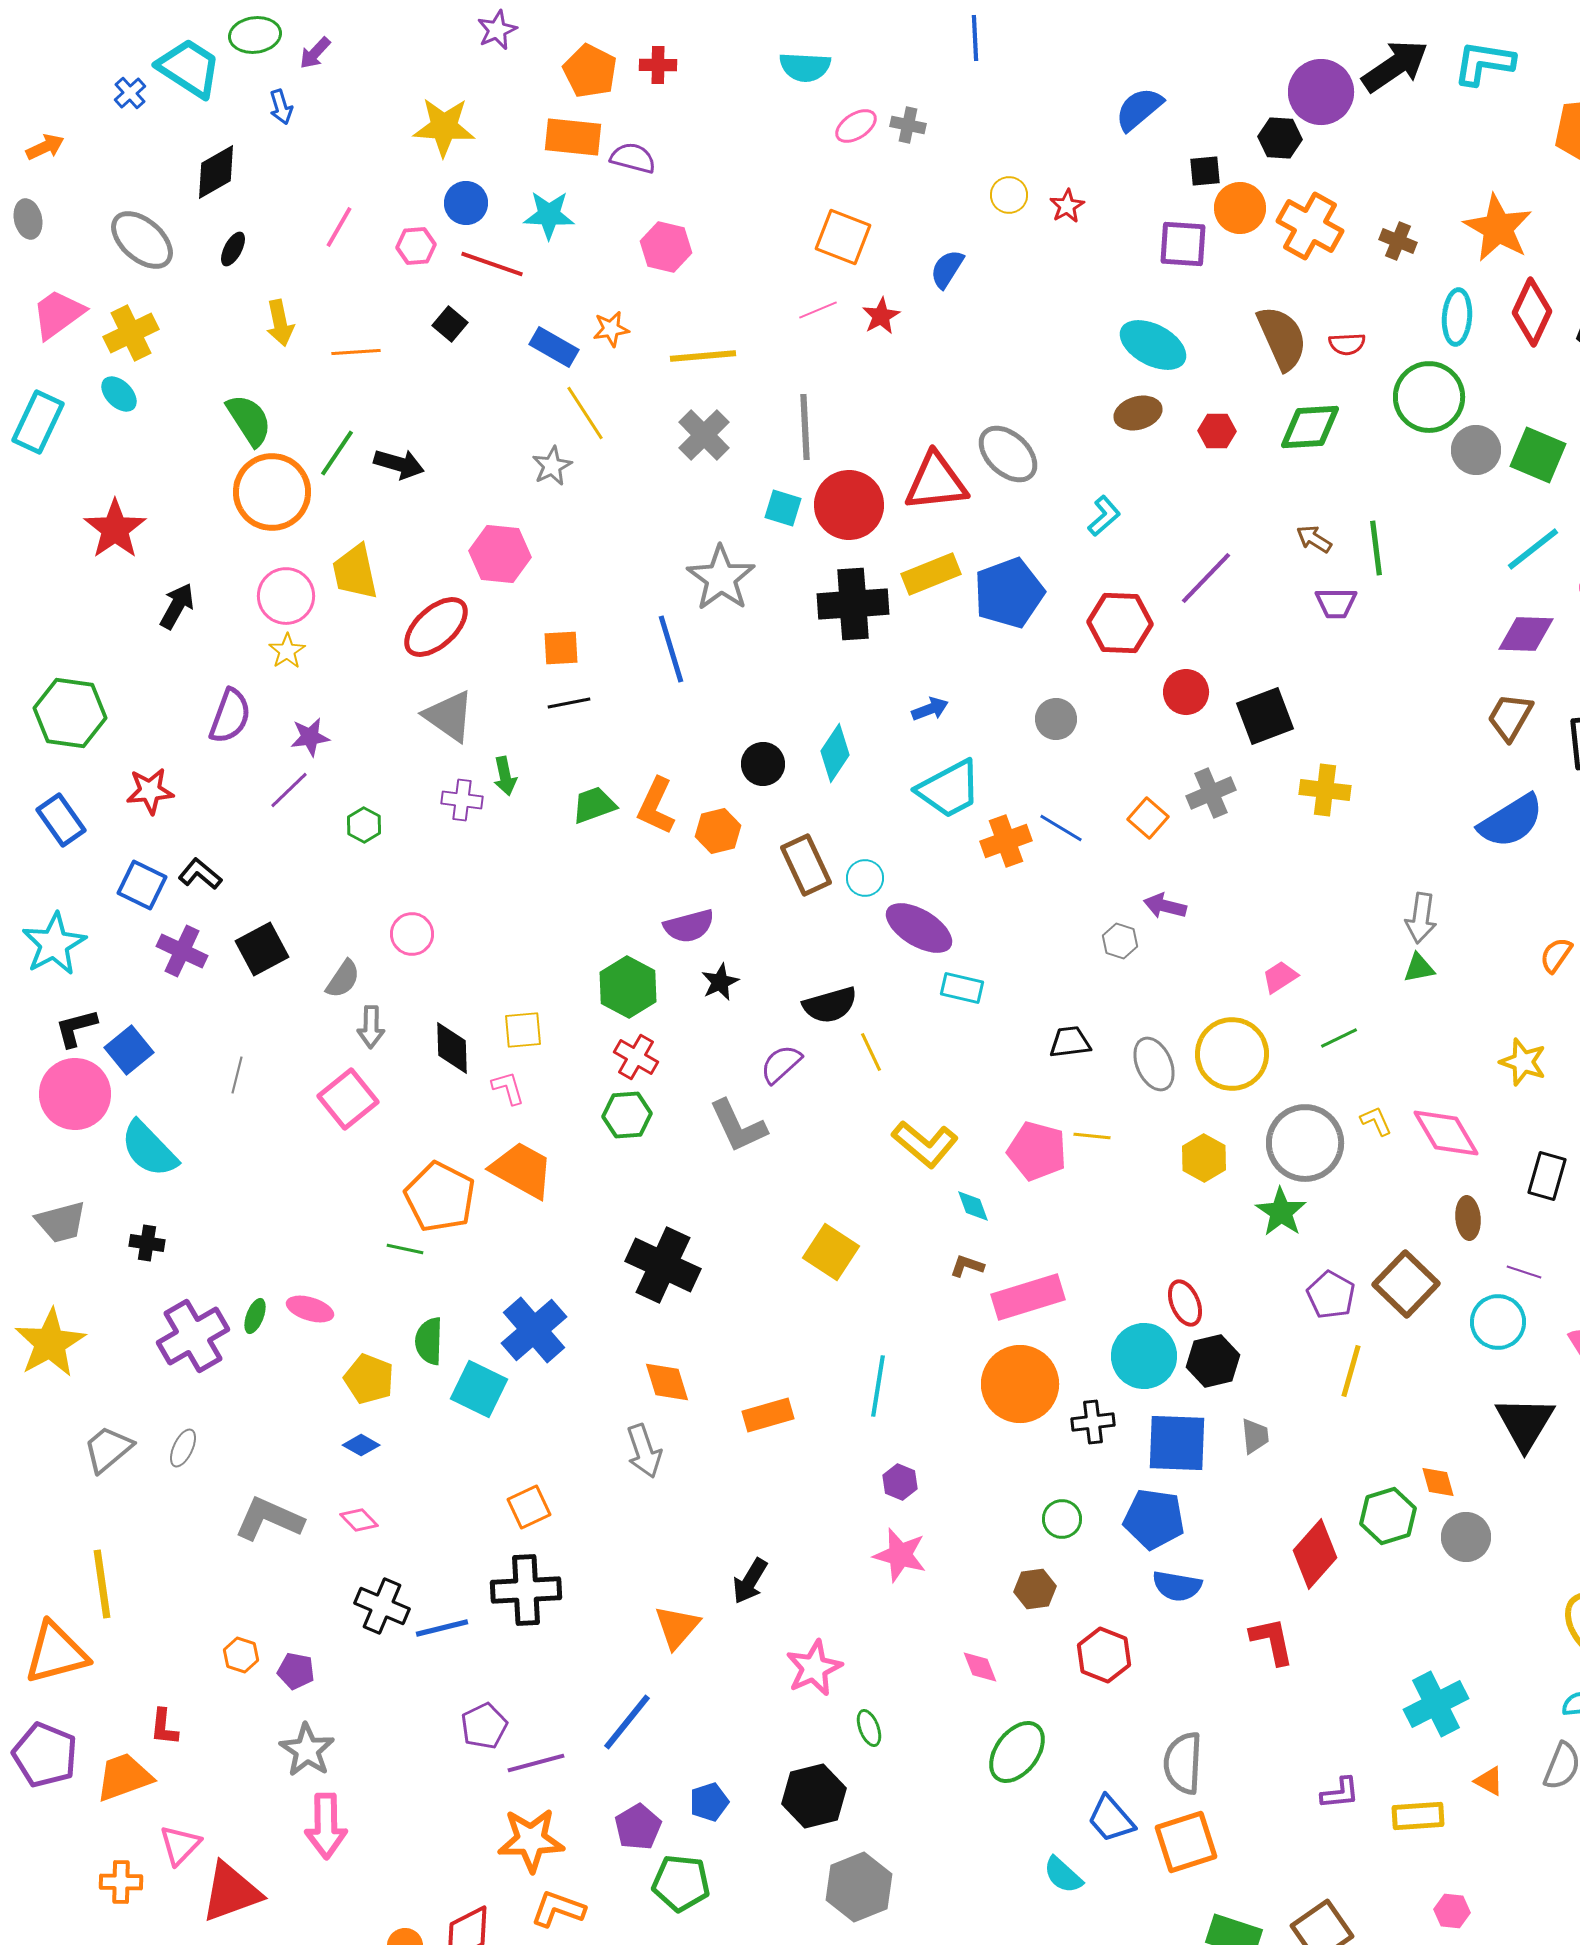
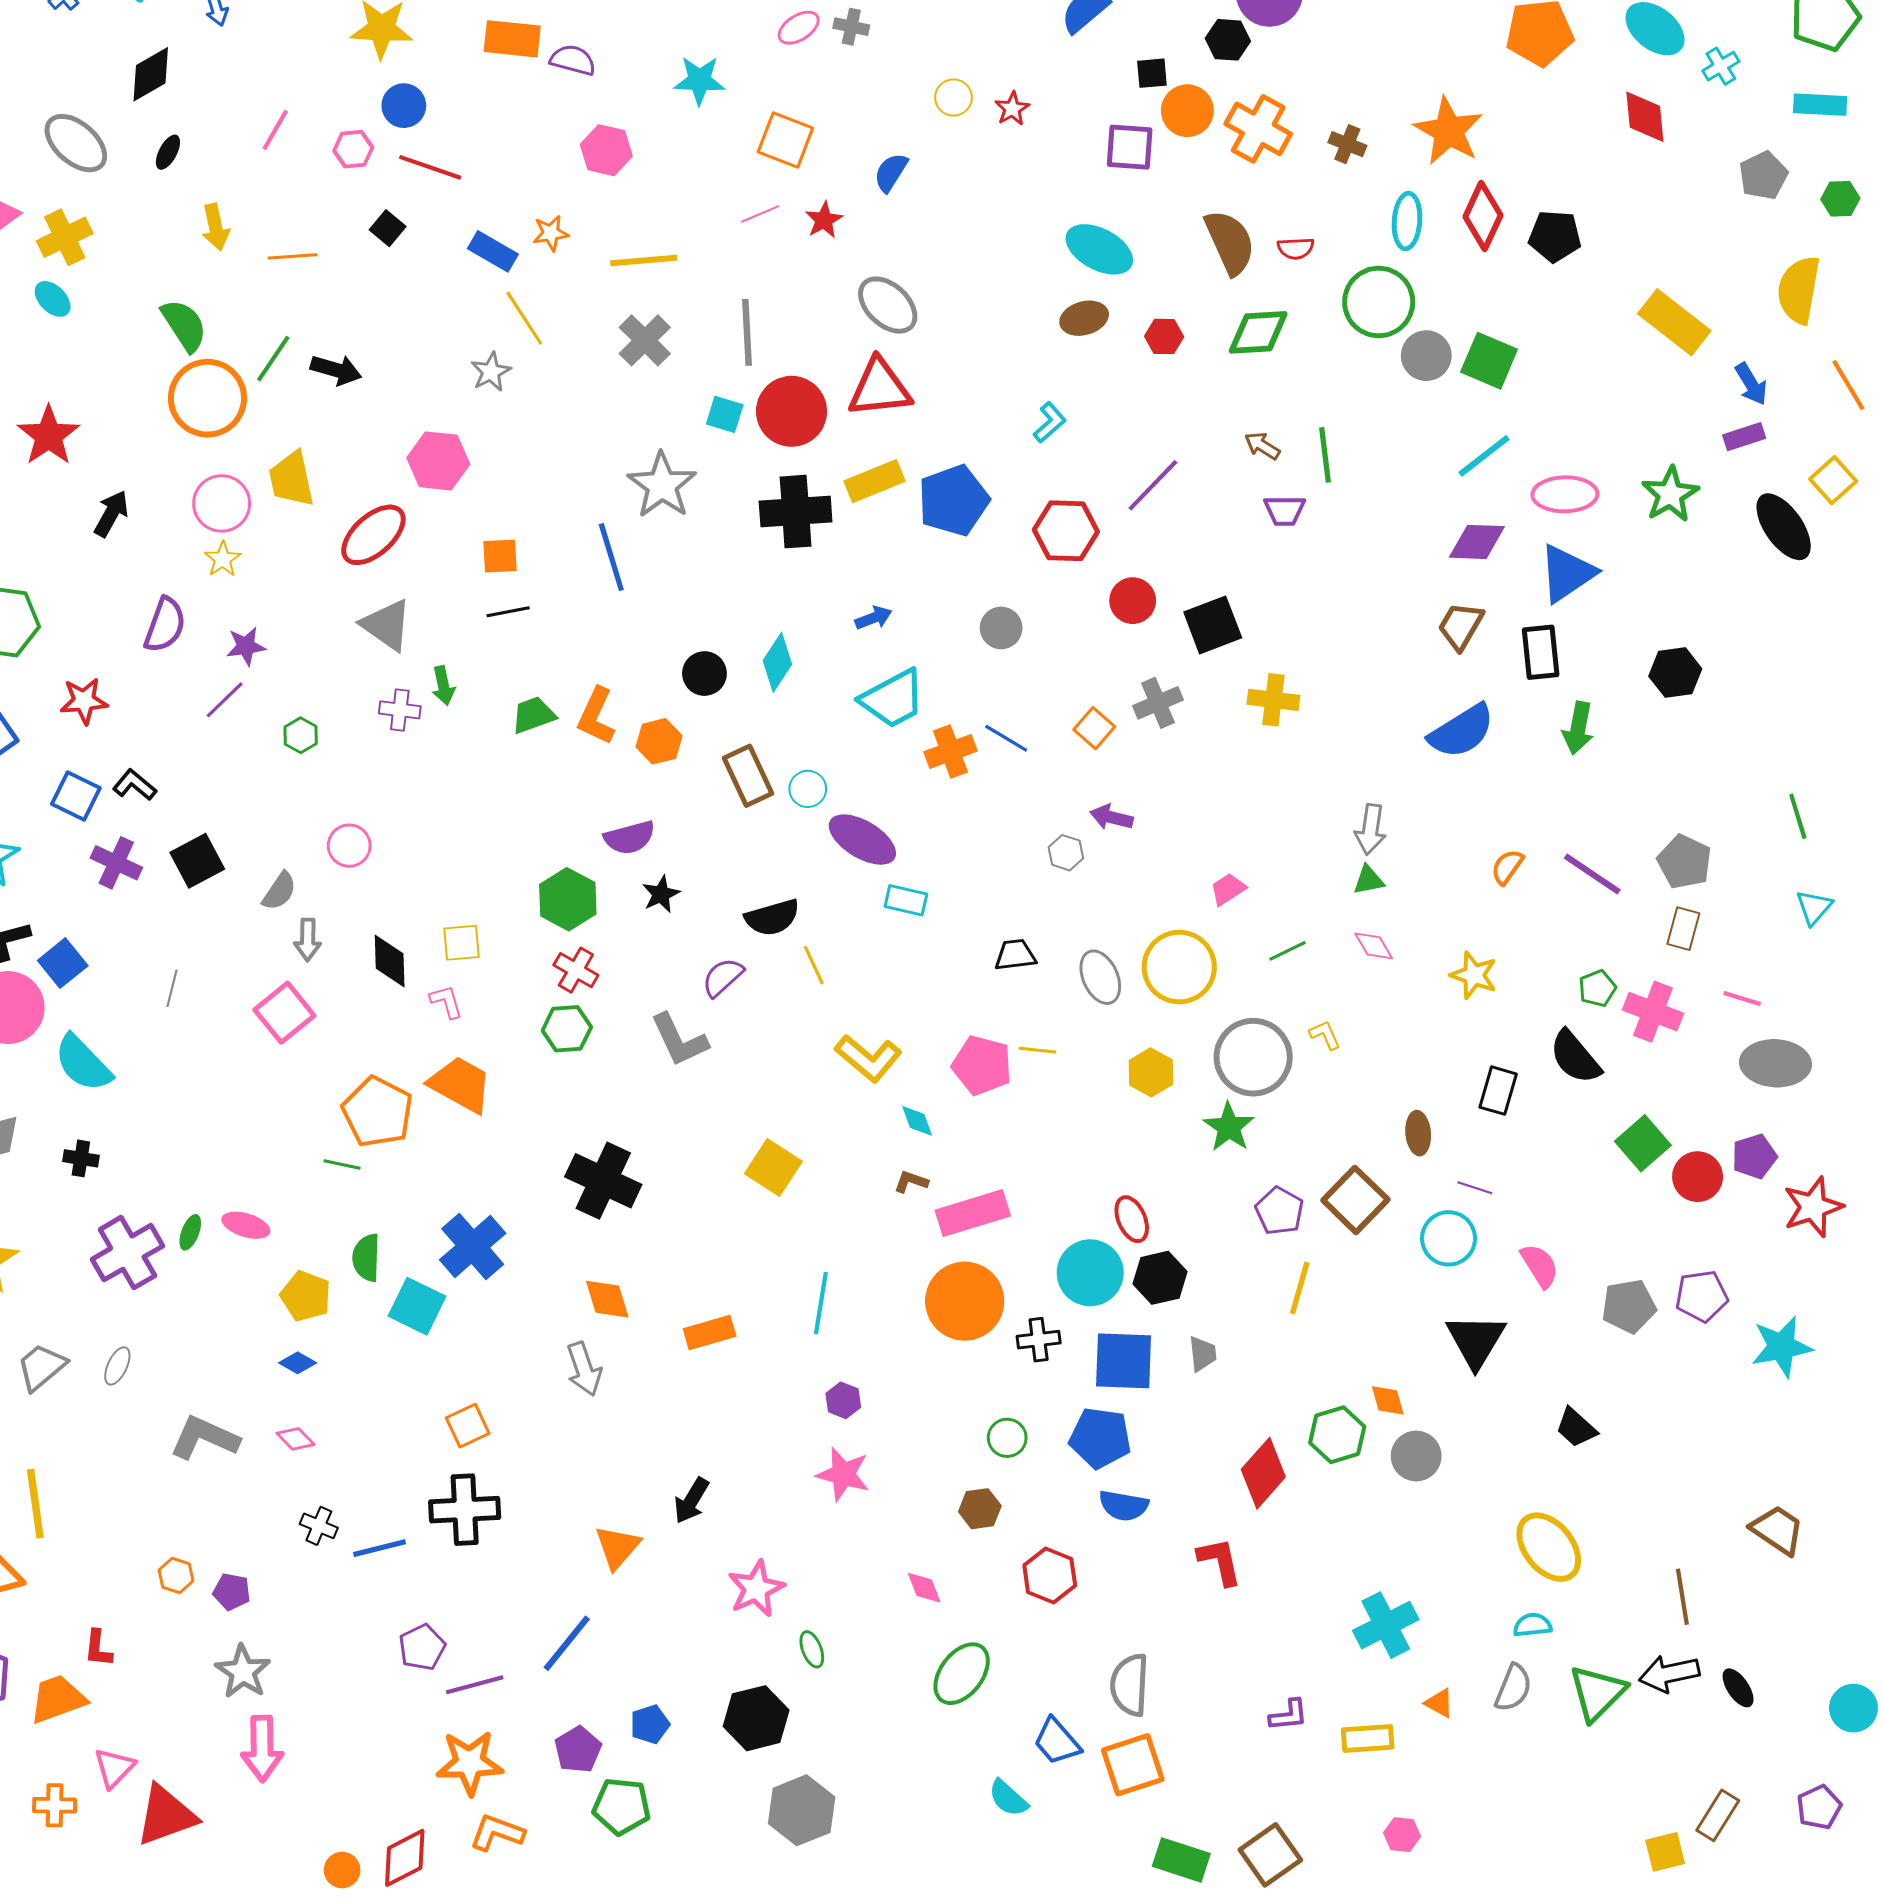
cyan star: (549, 215) -> (699, 80), moved
gray ellipse: (1008, 454) -> (888, 305), moved
pink diamond: (1446, 1133) -> (1374, 946), moved, size x0.6
black cross: (382, 1606) -> (319, 1526), size x0.7

